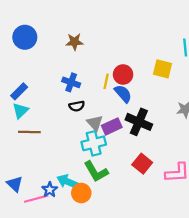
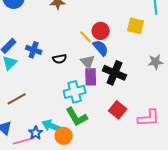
yellow line: (106, 81) -> (86, 37), turned -56
blue cross: (71, 82) -> (34, 50), moved
gray triangle: (95, 123) -> (88, 62), moved
purple rectangle: (112, 126) -> (91, 77), turned -66
brown line: (29, 132) -> (17, 99), moved, turned -30

